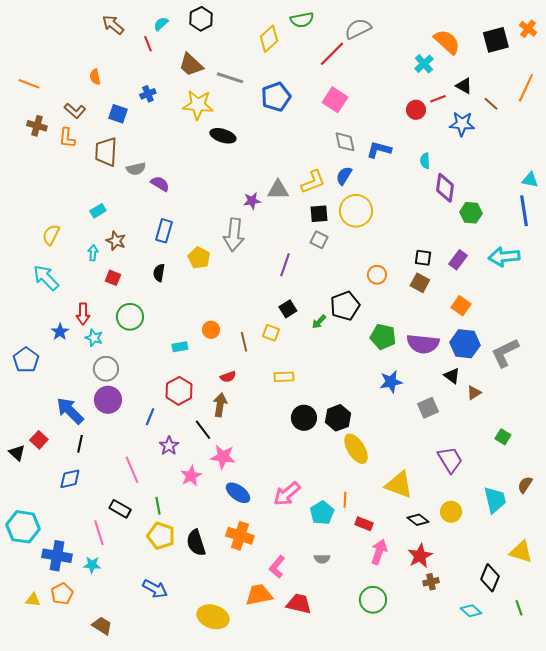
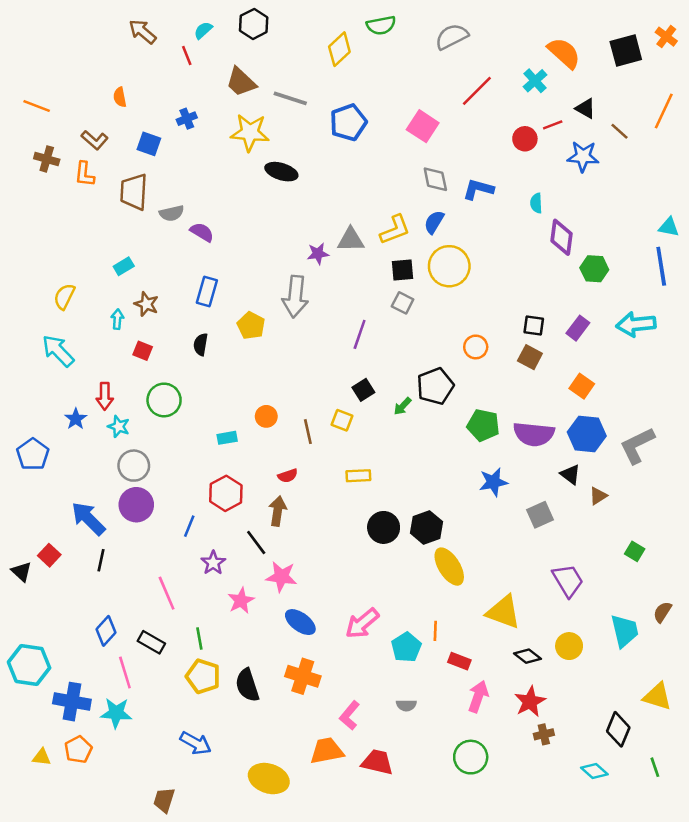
red line: (332, 54) -> (477, 91), moved
blue diamond: (70, 479) -> (106, 631), moved, turned -35
cyan star: (92, 565) -> (116, 713), size x1.4
brown trapezoid: (102, 626) -> (164, 800), moved, turned -105

